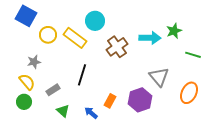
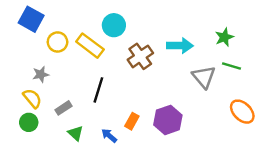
green star: (174, 31) -> (224, 37), moved
gray triangle: (159, 77) -> (204, 77), moved
orange ellipse: (189, 93) -> (242, 112), moved, turned -70

